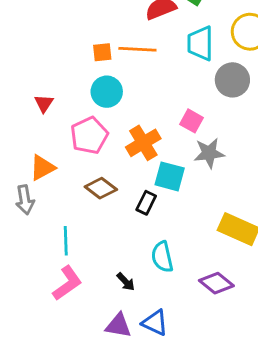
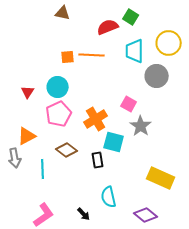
cyan circle: (107, 92) -> (58, 87), moved
gray star: (209, 153) -> (141, 126), turned -30
black rectangle: (146, 203) -> (98, 160), turned -35
cyan line: (66, 241) -> (43, 169), moved

